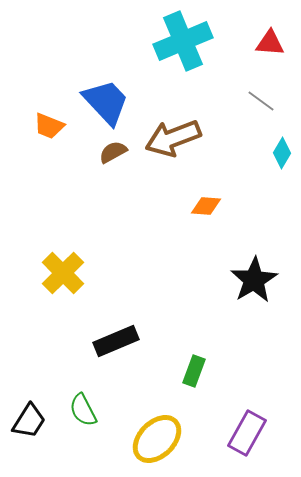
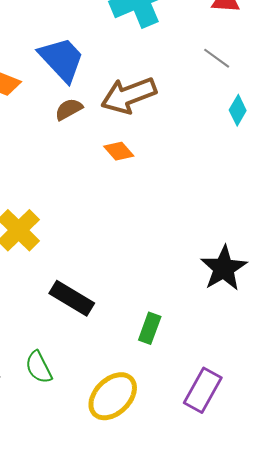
orange diamond: (206, 206) -> (119, 151), moved, turned 44
black star: (254, 280) -> (224, 268), moved
black rectangle: (116, 341) -> (72, 298), turned 54

